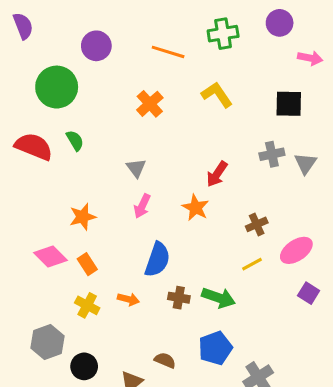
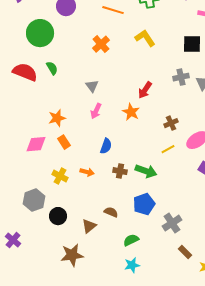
pink diamond: (51, 256) -> (36, 144), turned -50
blue semicircle: (157, 260) -> (106, 146), size x0.7
orange rectangle: (87, 264) -> (64, 142), moved

